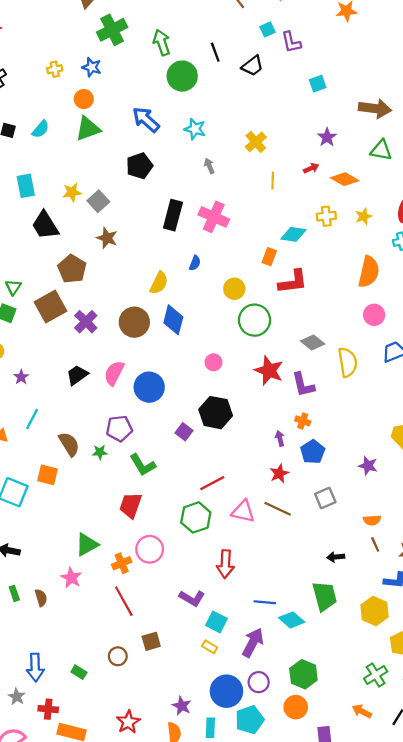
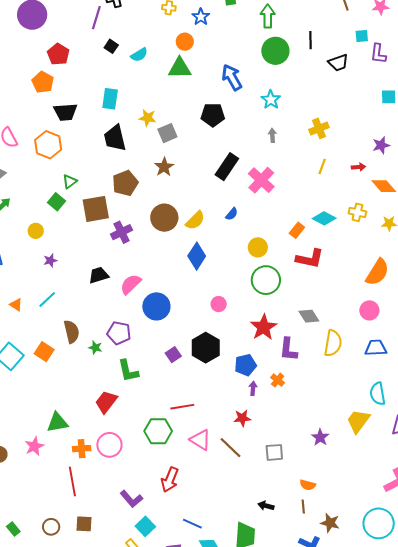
brown circle: (134, 322) -> (164, 218), moved
blue pentagon: (313, 452) -> (245, 365), moved

